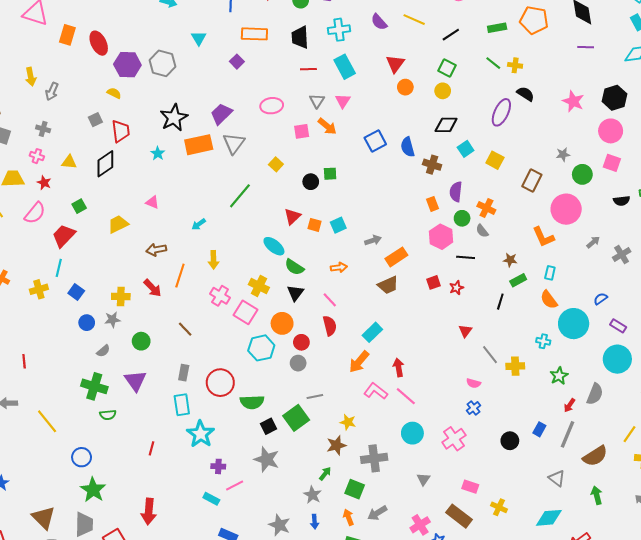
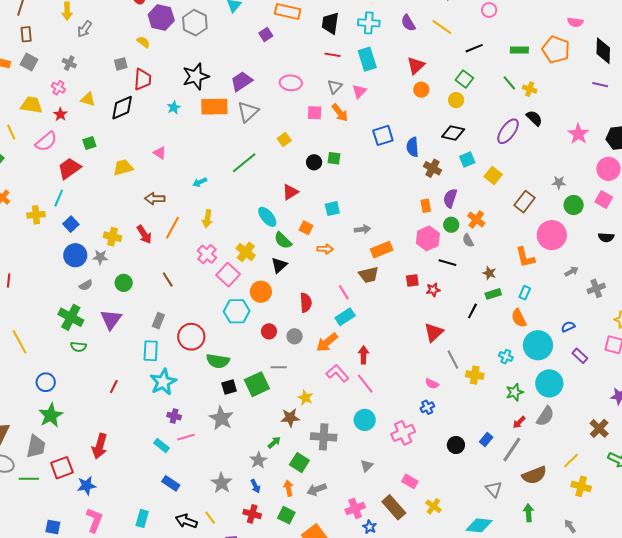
orange square: (314, 225) -> (306, 228), moved
pink line: (330, 300) -> (344, 292), moved
blue circle: (87, 323) -> (75, 255), size x1.5
red triangle: (465, 331) -> (434, 332), size x1.5
red circle: (301, 342) -> (269, 331), moved
cyan circle: (617, 359) -> (549, 383), moved
gray circle: (298, 363) -> (295, 336), moved
blue arrow: (314, 522) -> (255, 486), turned -32

